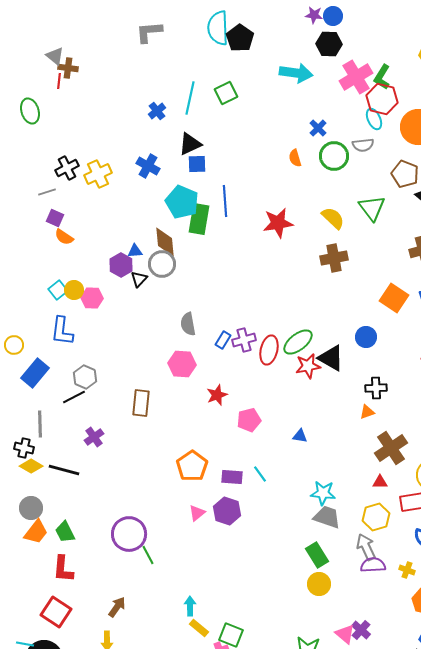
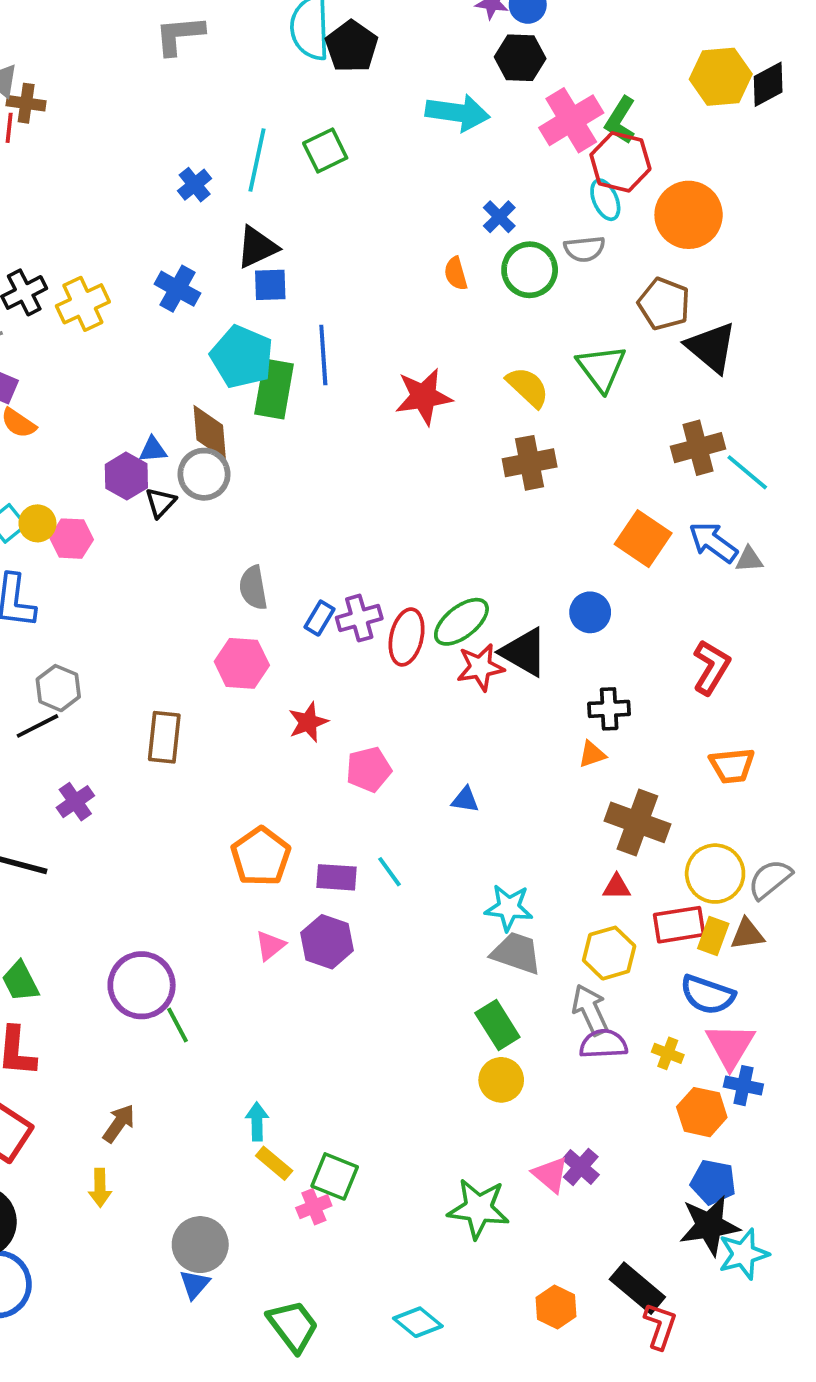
brown cross: (391, 448) -> (637, 822), turned -36

